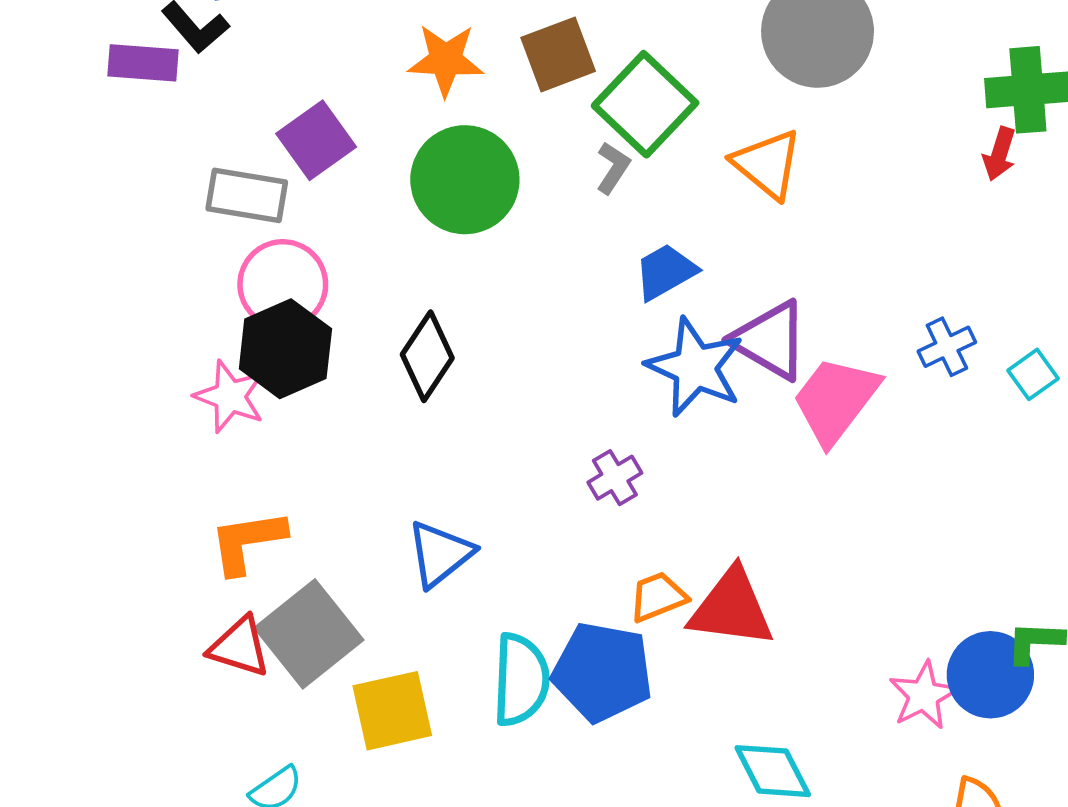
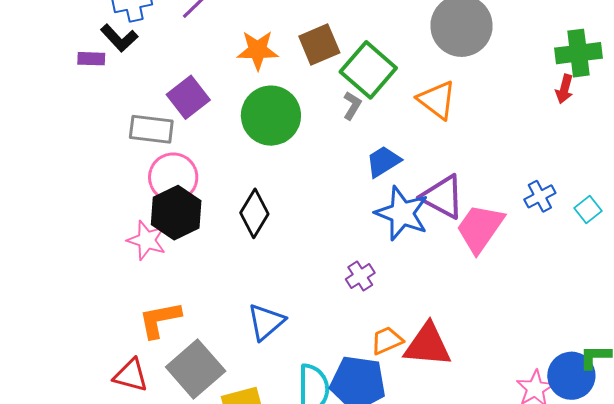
purple rectangle: (143, 63) -> (91, 59), size x0.7
red triangle: (239, 647) -> (131, 375), moved

